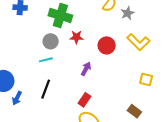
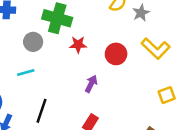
gray circle: (51, 41) -> (33, 42), moved
cyan line: (46, 60) -> (26, 72), moved
yellow square: (146, 80) -> (167, 95), turned -32

